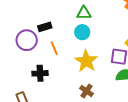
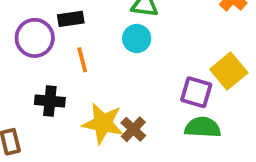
yellow star: (86, 61) -> (103, 123), moved, turned -30
brown cross: (86, 91) -> (133, 129), moved

